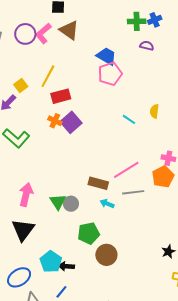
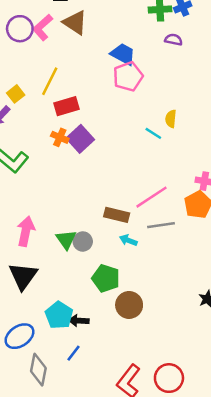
yellow semicircle: (154, 111) -> (171, 119), moved
green pentagon: (89, 233) -> (106, 278), turned 30

